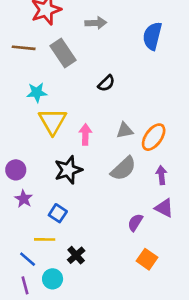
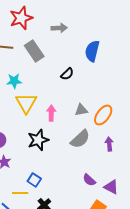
blue semicircle: (152, 36) -> (92, 51), moved
purple triangle: (164, 208) -> (111, 187), moved
blue square: (58, 213) -> (34, 180), moved
purple semicircle: (135, 222) -> (89, 180), turned -80

